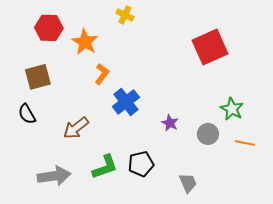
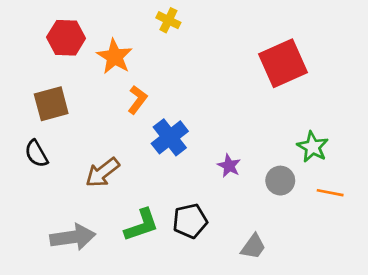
gray trapezoid: (188, 183) -> (253, 247), turned 60

